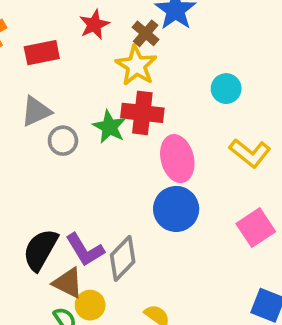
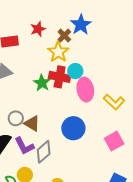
cyan circle: (226, 89) -> (75, 71), moved
gray circle: (63, 141) -> (16, 118), moved
pink ellipse: (177, 159) -> (85, 90), moved
brown triangle: (68, 283) -> (32, 123), moved

